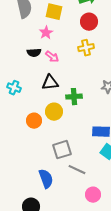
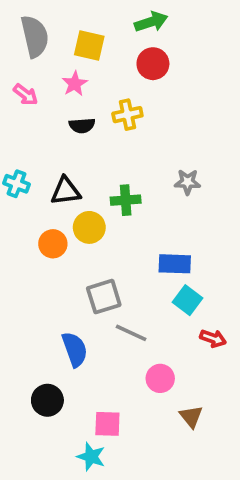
yellow cross: (86, 48) -> (127, 115), moved
black semicircle: (34, 53) -> (82, 126), moved
pink arrow: (52, 57) -> (26, 95), moved
black triangle: (50, 83) -> (66, 191), moved

